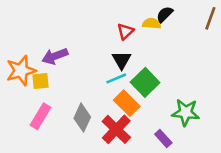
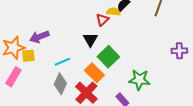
red triangle: (125, 31) -> (102, 20), moved
cyan line: (116, 78) -> (62, 62), moved
pink rectangle: (41, 116) -> (13, 77), moved

